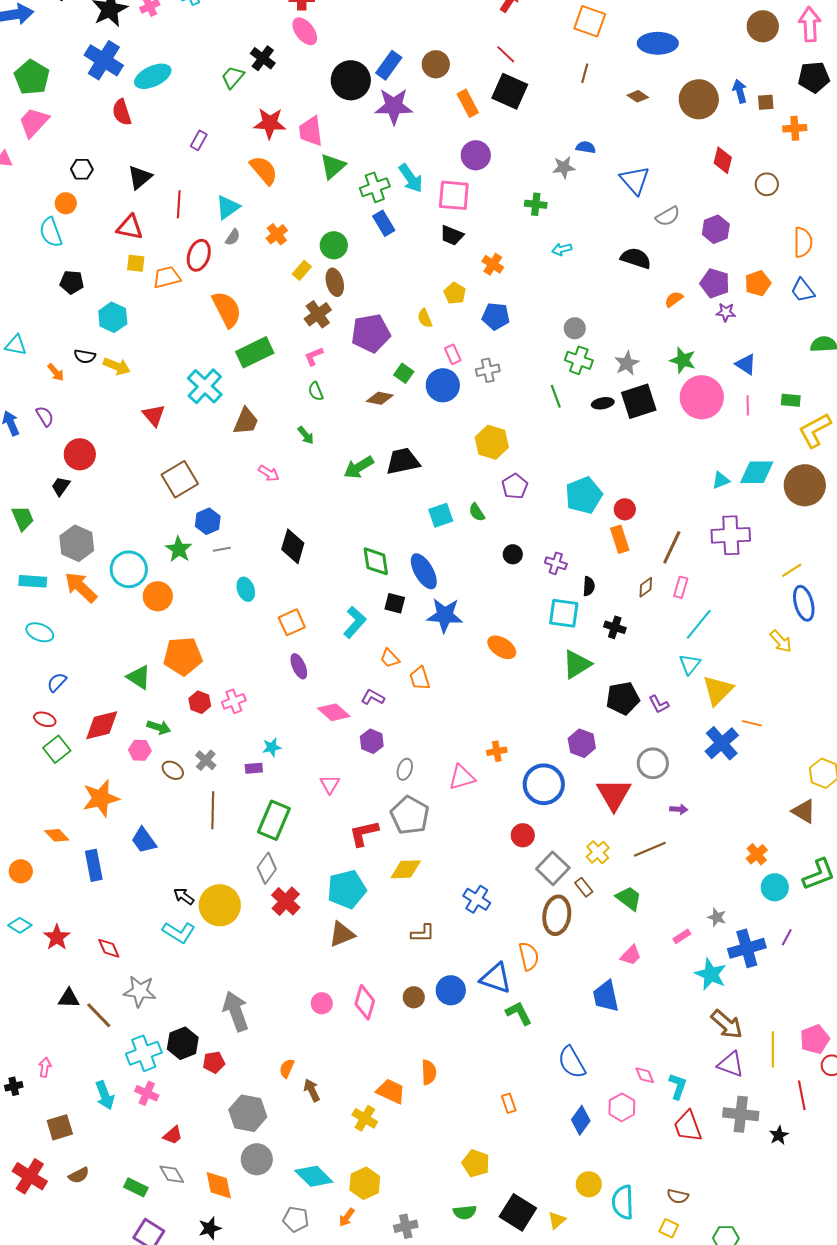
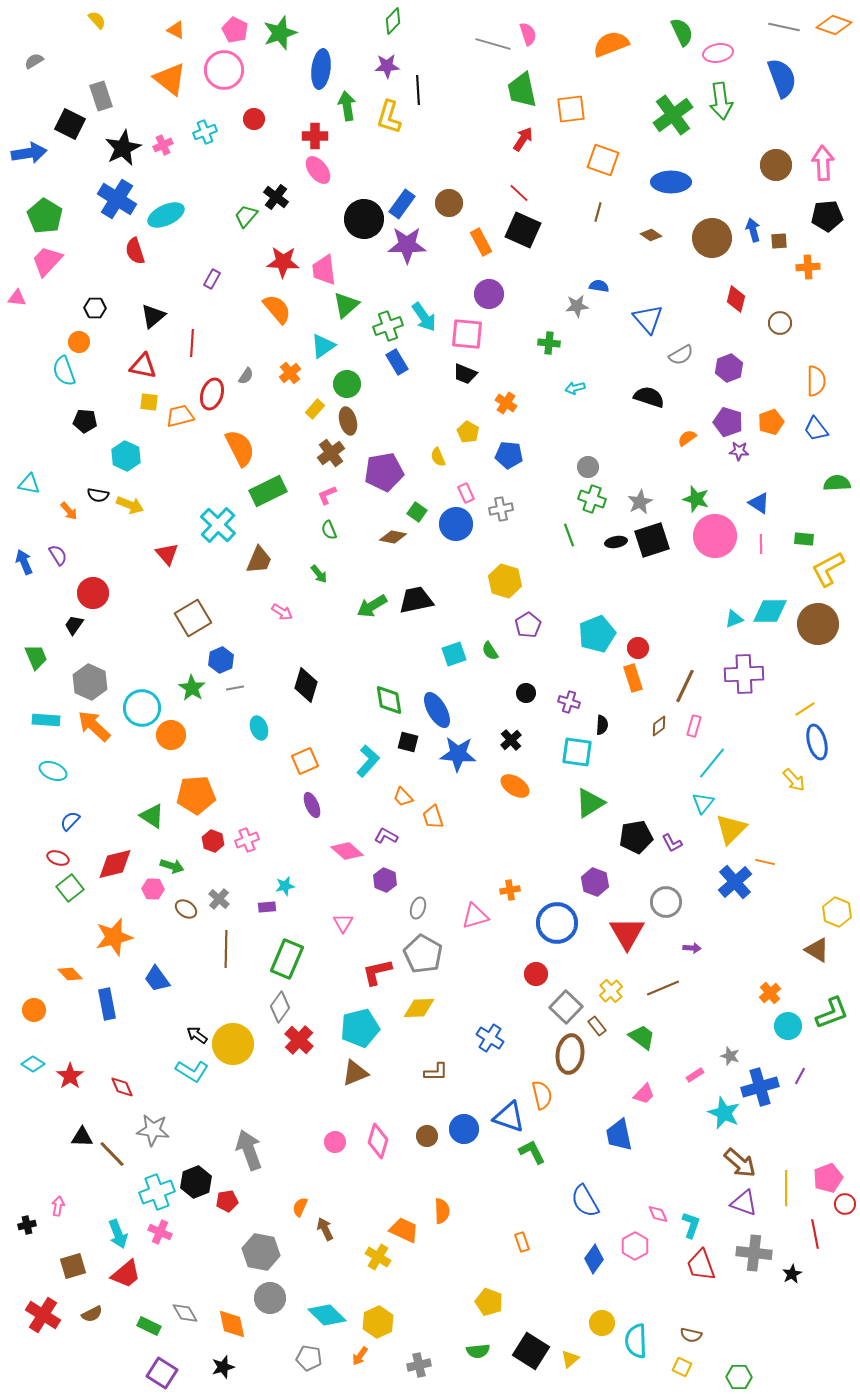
cyan triangle: (228, 207) -> (323, 346), moved
black cross: (615, 627) -> (511, 740), moved, turned 30
red trapezoid: (173, 1135) -> (126, 1274), moved, size x1.5

